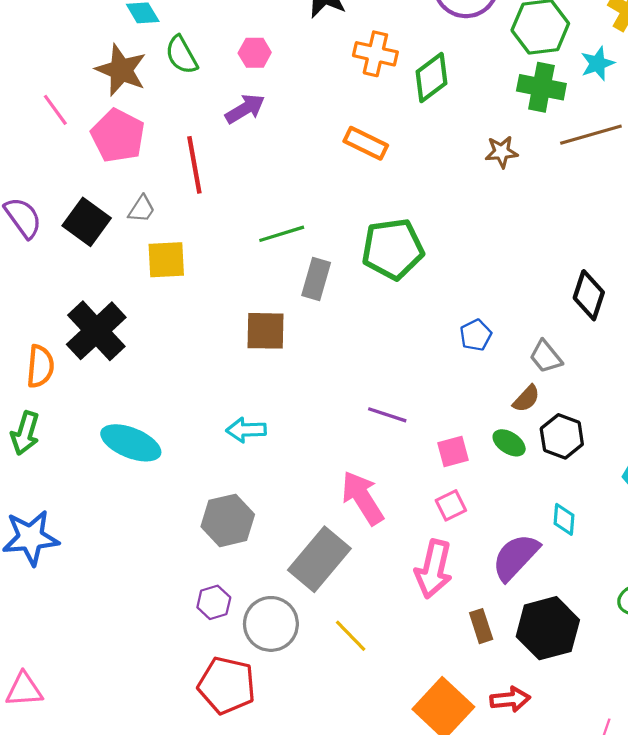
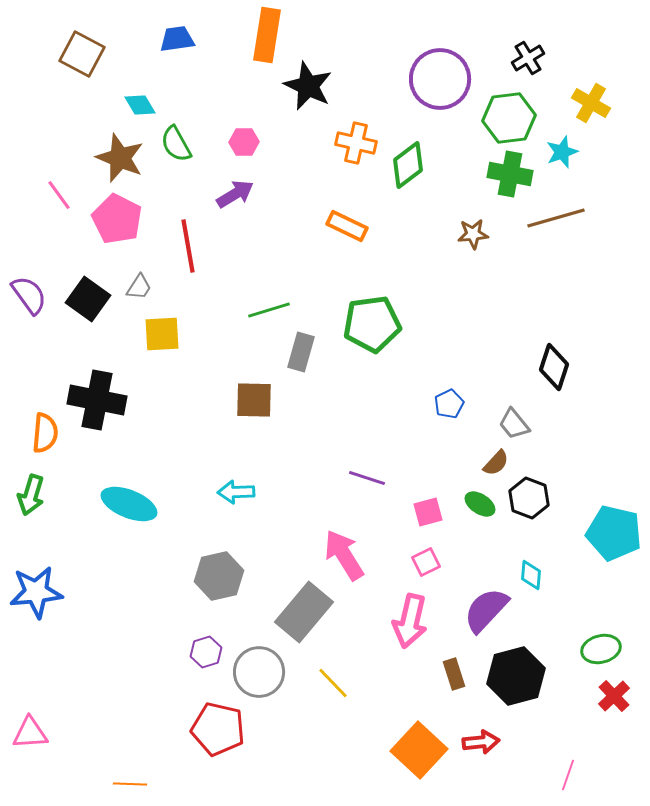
black cross: (96, 331) -> (97, 400), turned -36

